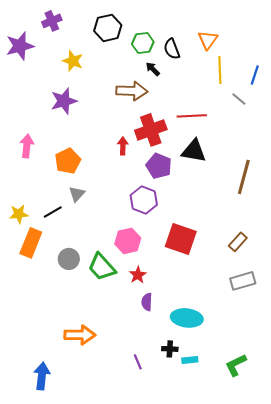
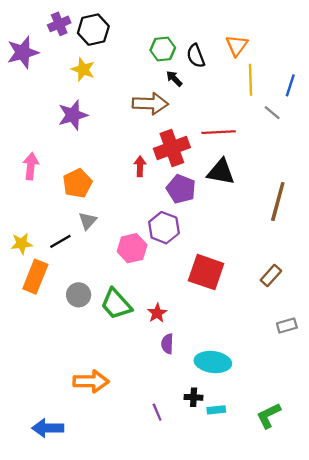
black hexagon: (108, 28) -> (93, 30), moved
pink hexagon: (128, 241) -> (132, 248), moved
gray rectangle: (243, 281) -> (287, 326), moved, size x0.7
blue arrow: (42, 376) -> (48, 428), turned -96

